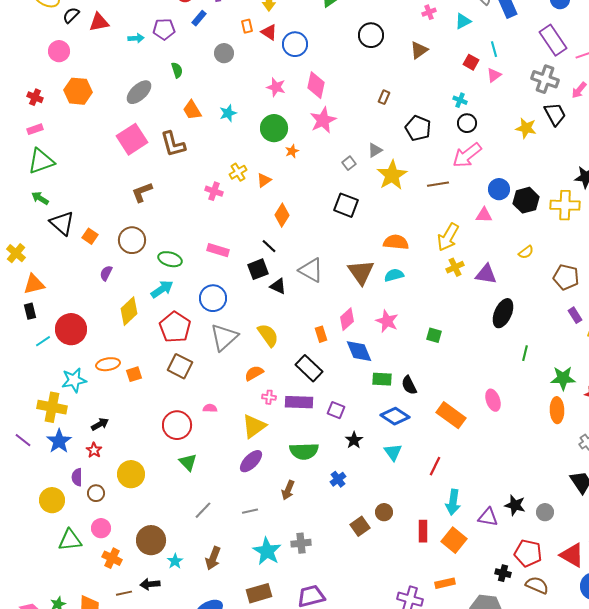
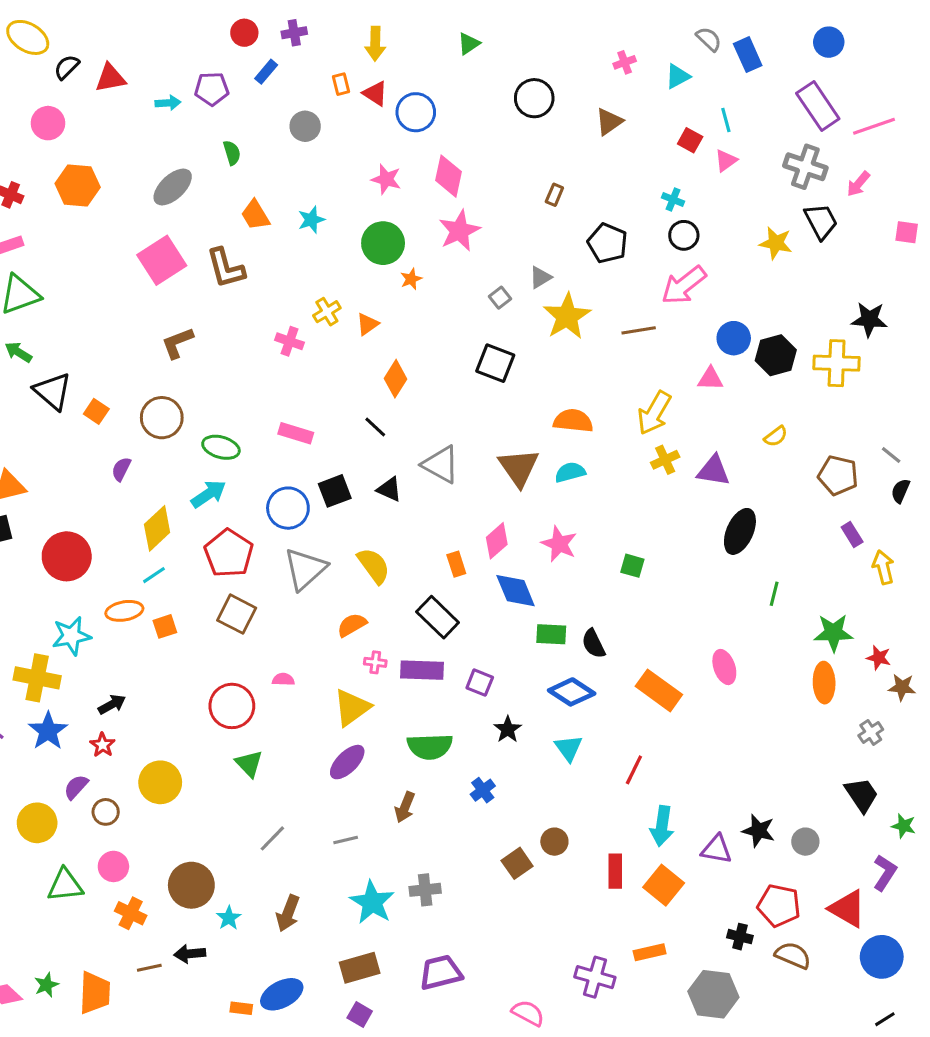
black square: (258, 269) -> (335, 491), moved
cyan line: (43, 341) -> (154, 575), moved
purple semicircle: (77, 477) -> (76, 787), turned 42

